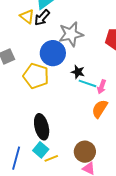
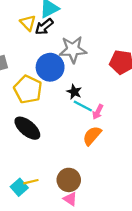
black ellipse: (42, 127) -> (27, 128), moved, turned -45
cyan square: (41, 150) -> (19, 187), moved

